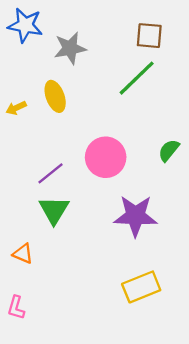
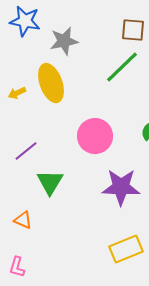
yellow ellipse: (55, 96) -> (51, 83), size x1.4
purple line: (51, 173) -> (26, 151), moved

